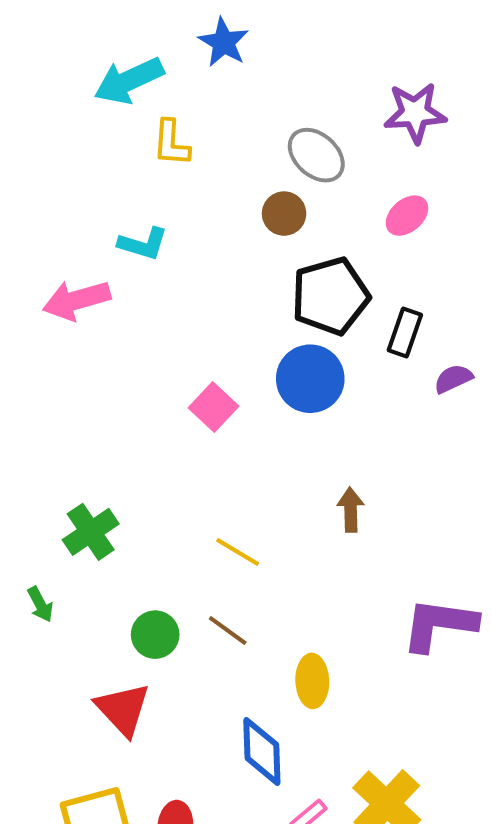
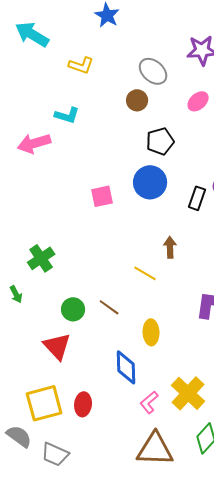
cyan arrow: (129, 81) -> (32, 34), moved, turned 56
yellow L-shape: (171, 143) -> (81, 65), turned -75
black pentagon: (330, 296) -> (160, 141), size x0.7
black rectangle: (405, 332) -> (197, 198), moved
pink square: (214, 407) -> (102, 196), turned 35
yellow line: (238, 552) -> (145, 273), moved

